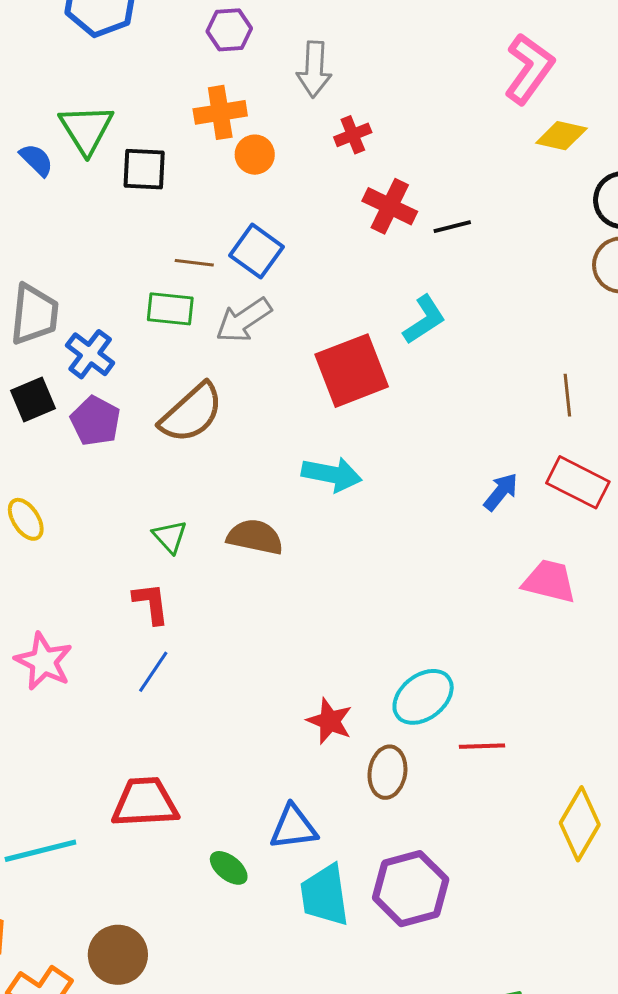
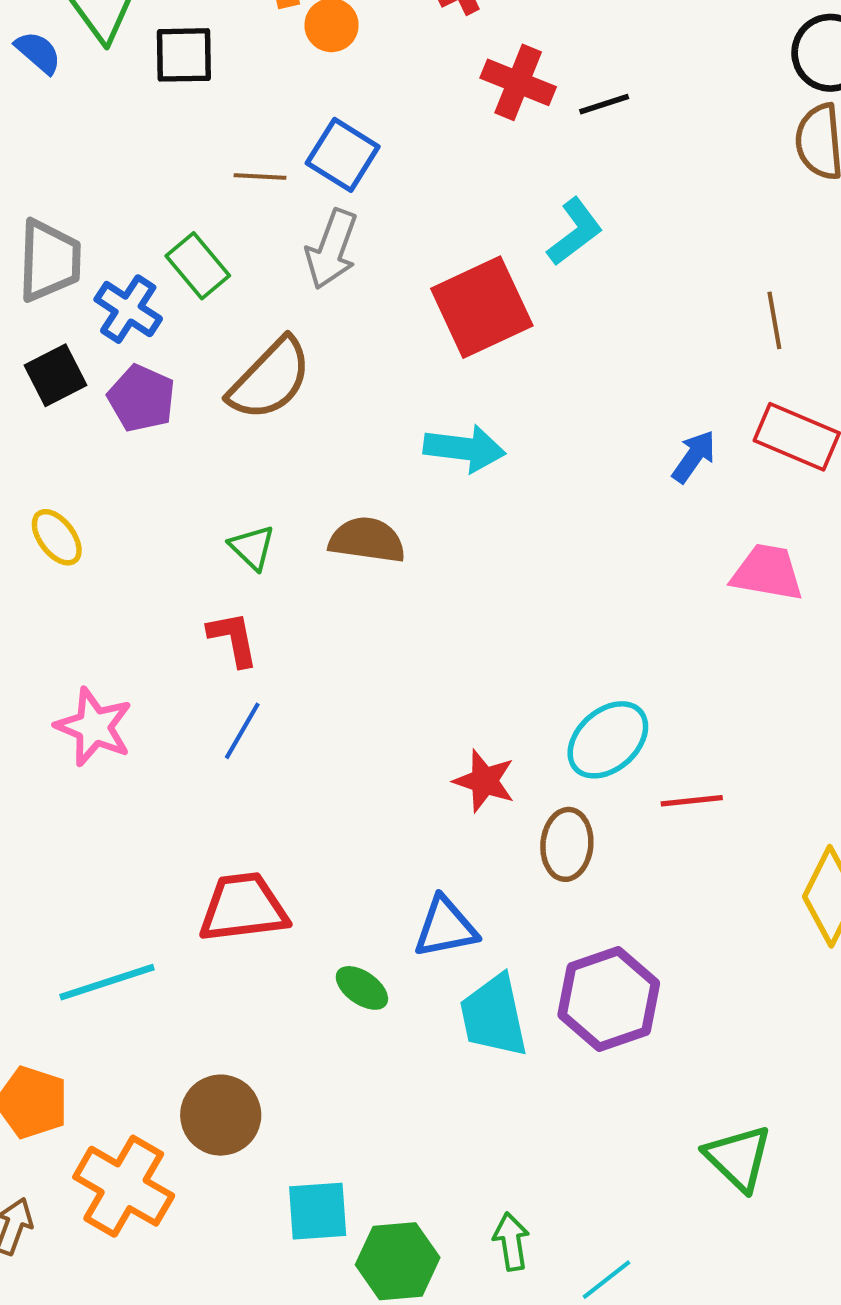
green rectangle: (170, 309) -> (198, 266), moved, turned 48
gray arrow: (244, 320) -> (332, 249), turned -32

